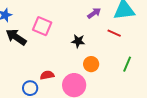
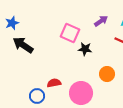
pink square: (42, 26) -> (70, 33), moved
orange circle: (91, 64) -> (107, 74), moved

